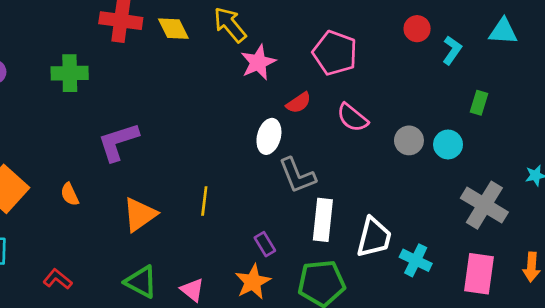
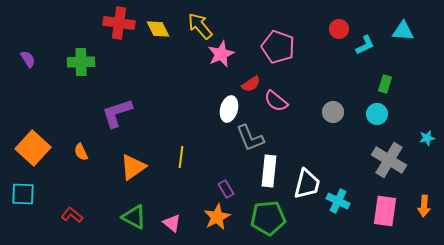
cyan L-shape: (452, 50) -> (365, 45), turned 30
pink semicircle: (352, 118) -> (276, 101), moved
cyan circle: (448, 144) -> (377, 114), moved

